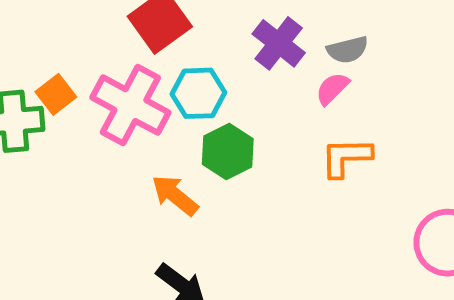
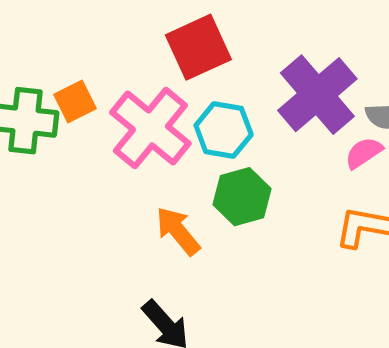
purple cross: (279, 43) -> (317, 95), size x1.4

